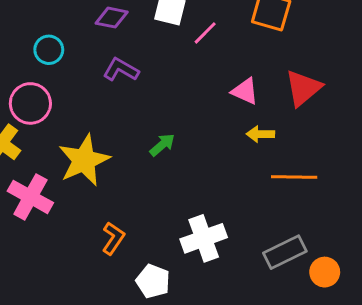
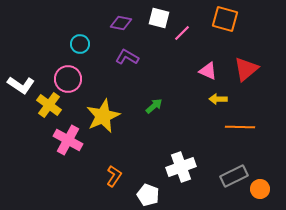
orange L-shape: (113, 238) -> (114, 176), moved

